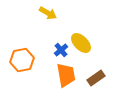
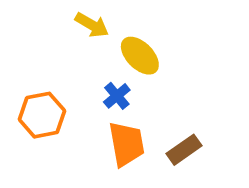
yellow ellipse: (81, 43) -> (140, 56), moved

